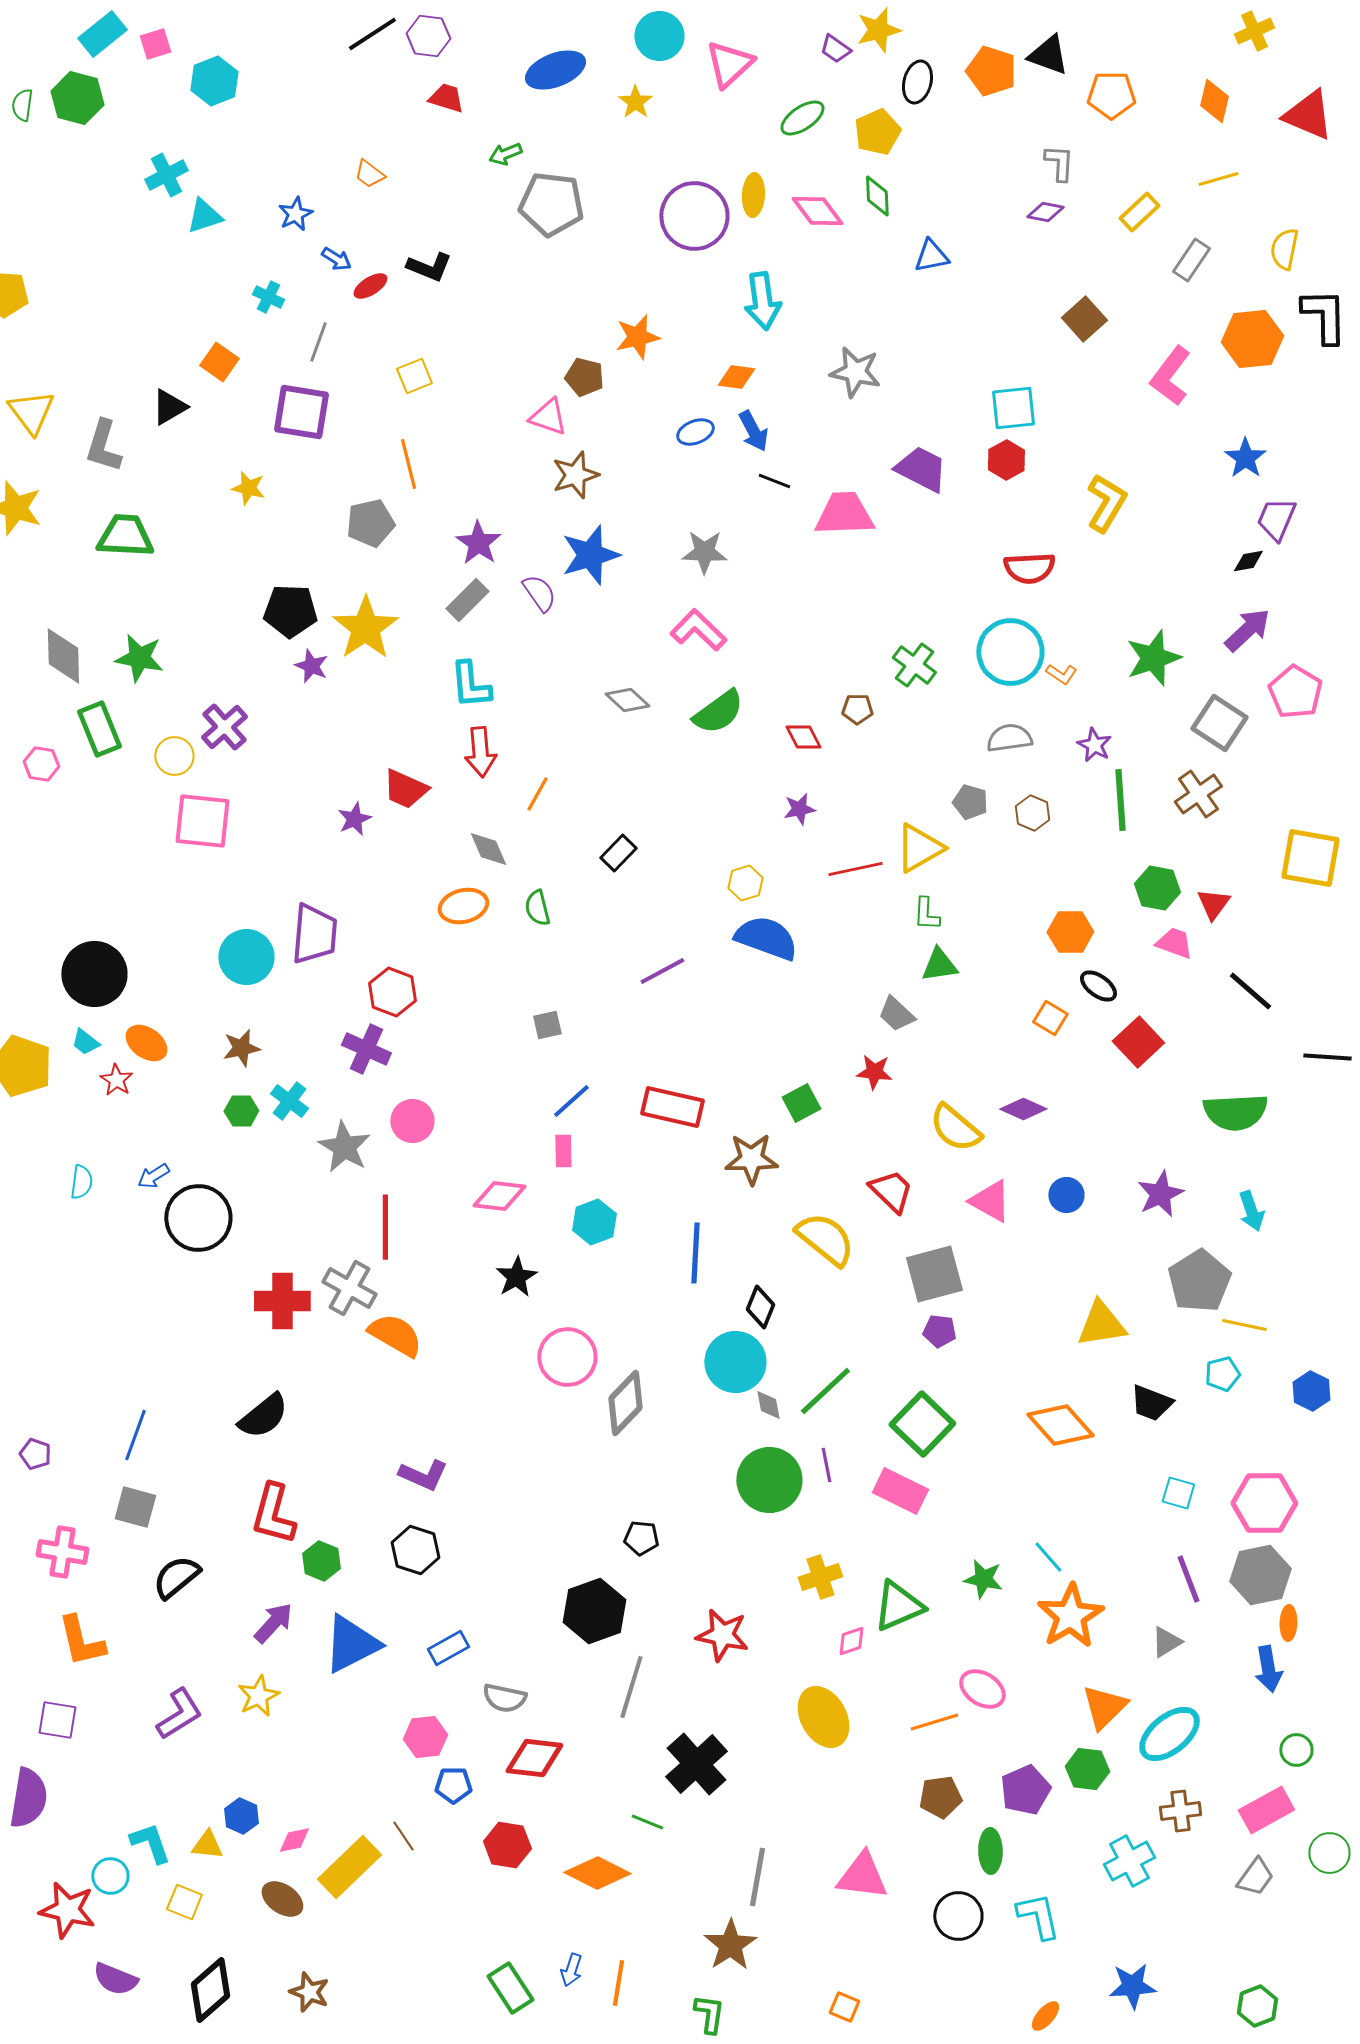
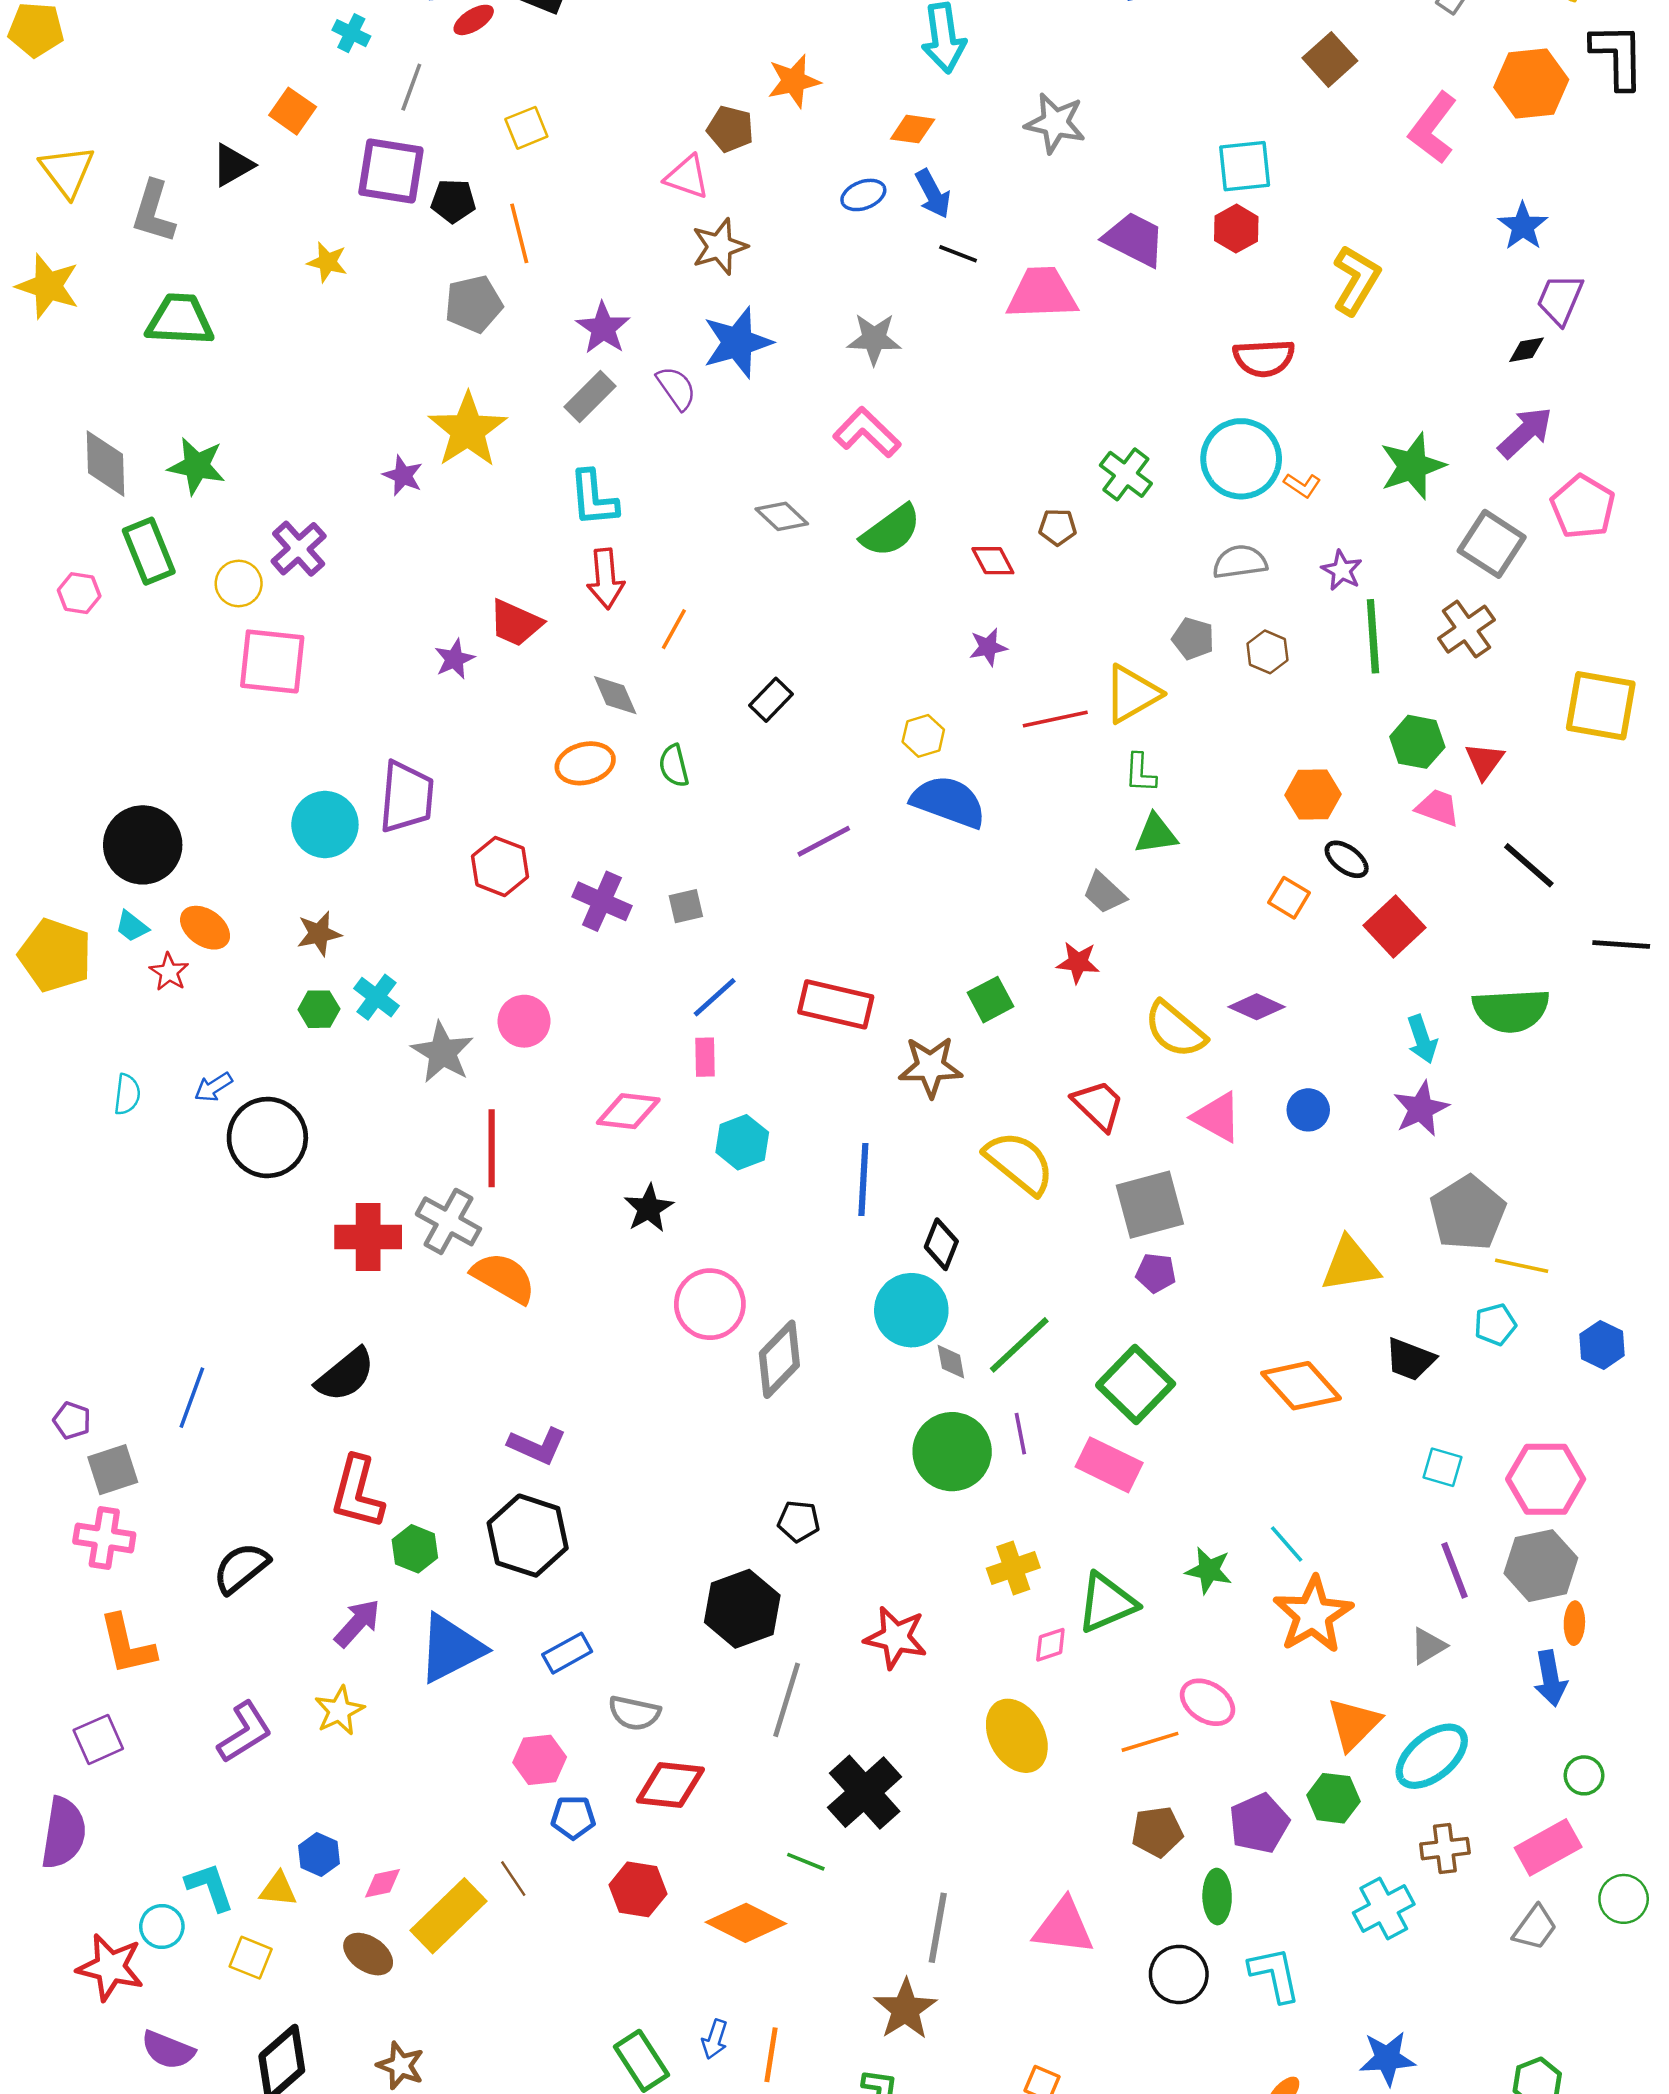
black pentagon: (290, 611) -> (453, 201), moved, size x0.7
purple cross: (366, 1049) -> (602, 901), moved
cyan arrow: (1251, 1211) -> (1422, 1039), moved
gray square: (135, 1507) -> (113, 1470), moved, turned -33
black hexagon: (415, 1550) -> (528, 1536), size x1.4
purple square: (57, 1720) -> (98, 1739), turned -33

